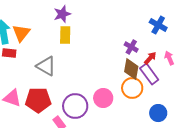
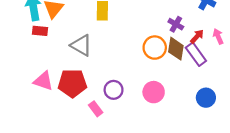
orange circle: (132, 88) -> (155, 48), moved
pink circle: (103, 98) -> (154, 92), moved
purple circle: (75, 106) -> (114, 90), size x0.7

